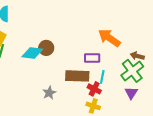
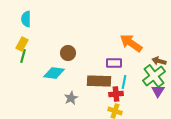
cyan diamond: (32, 53) -> (54, 73), moved
red cross: (94, 89) -> (116, 94), turned -32
purple triangle: (131, 93) -> (158, 91), moved

